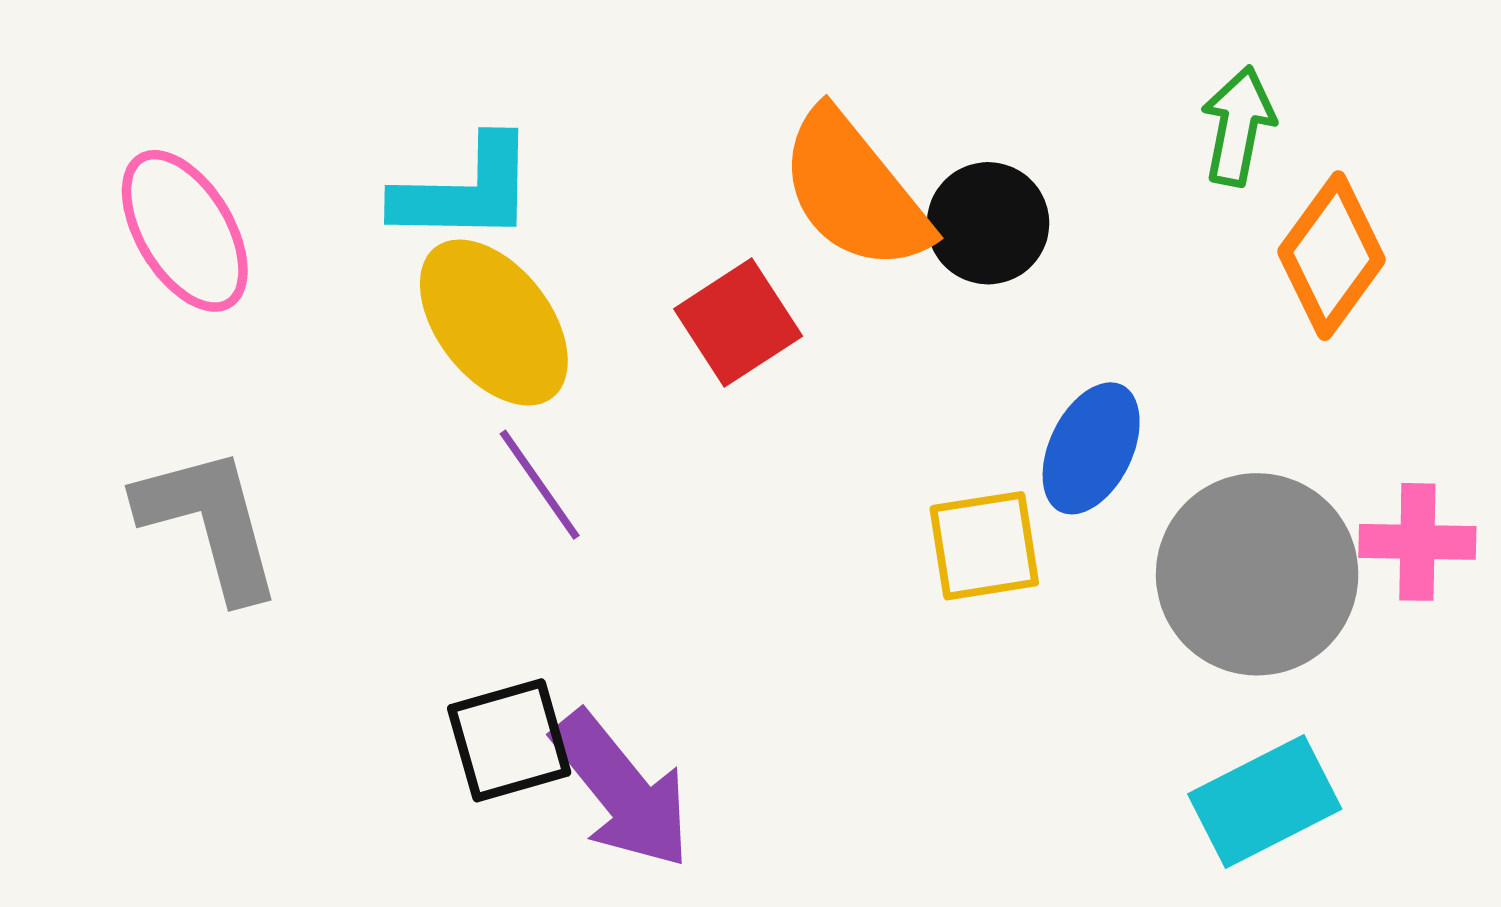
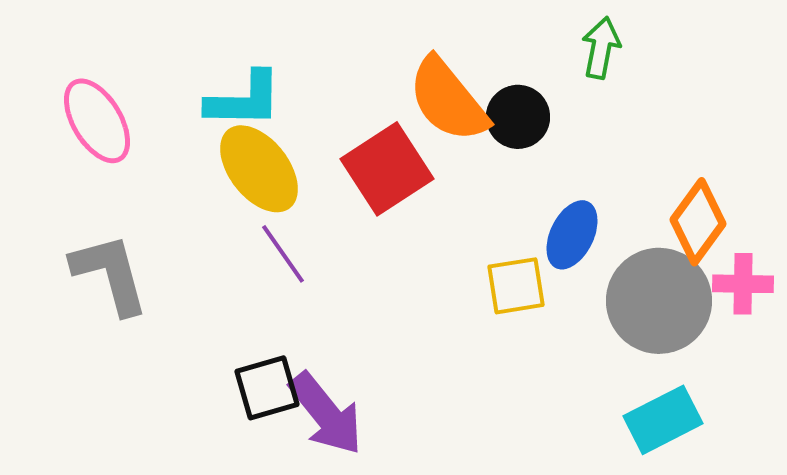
green arrow: (1238, 126) -> (601, 48), moved
orange diamond: (1332, 256) -> (698, 222), moved
red square: (738, 322) -> (387, 169), size x1.4

